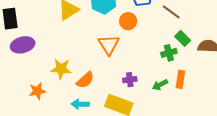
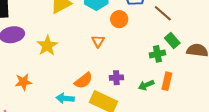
orange triangle: (109, 45) -> (98, 41), size x0.6
yellow star: (61, 69) -> (47, 46), moved, turned 30
orange semicircle: (85, 80) -> (84, 81), moved

